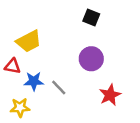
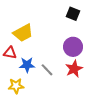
red star: (110, 95) -> (74, 69), moved

